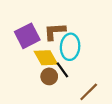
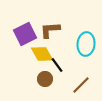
cyan ellipse: (70, 47) -> (86, 44), moved
brown circle: (49, 76) -> (45, 79), moved

